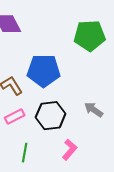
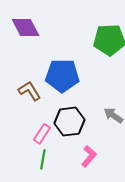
pink rectangle: (15, 117) -> (42, 134), moved, turned -30

